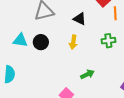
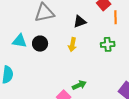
black triangle: (80, 19) -> (80, 22), turned -48
green arrow: (87, 74) -> (79, 85), moved

